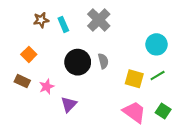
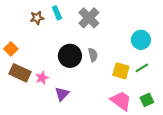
cyan rectangle: (63, 24) -> (57, 13), moved
orange square: (29, 54) -> (11, 49), moved
brown rectangle: (22, 81) -> (20, 73), size x1.5
green square: (163, 111) -> (147, 100), turned 32

